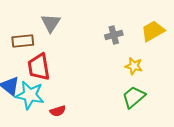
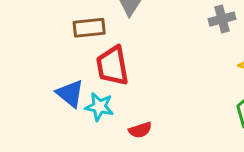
cyan star: (30, 95) -> (99, 107), size x0.7

